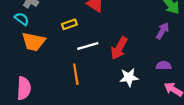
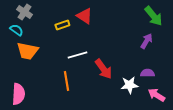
yellow rectangle: (69, 24) -> (62, 25), moved
red arrow: (119, 48) -> (103, 69), moved, turned -65
white star: (129, 77) -> (129, 85), moved

